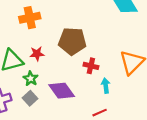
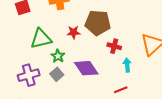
red star: (37, 54) -> (74, 32), moved

